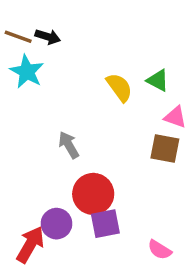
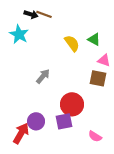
brown line: (18, 37) -> (44, 14), moved
gray arrow: (69, 145) -> (43, 76), turned 70
red circle: (93, 194) -> (72, 104), moved

